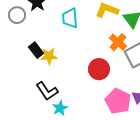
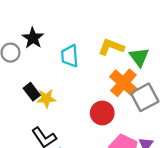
orange cross: (118, 42) -> (123, 83), size x1.4

